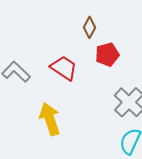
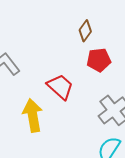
red trapezoid: (64, 68) -> (60, 87), moved

